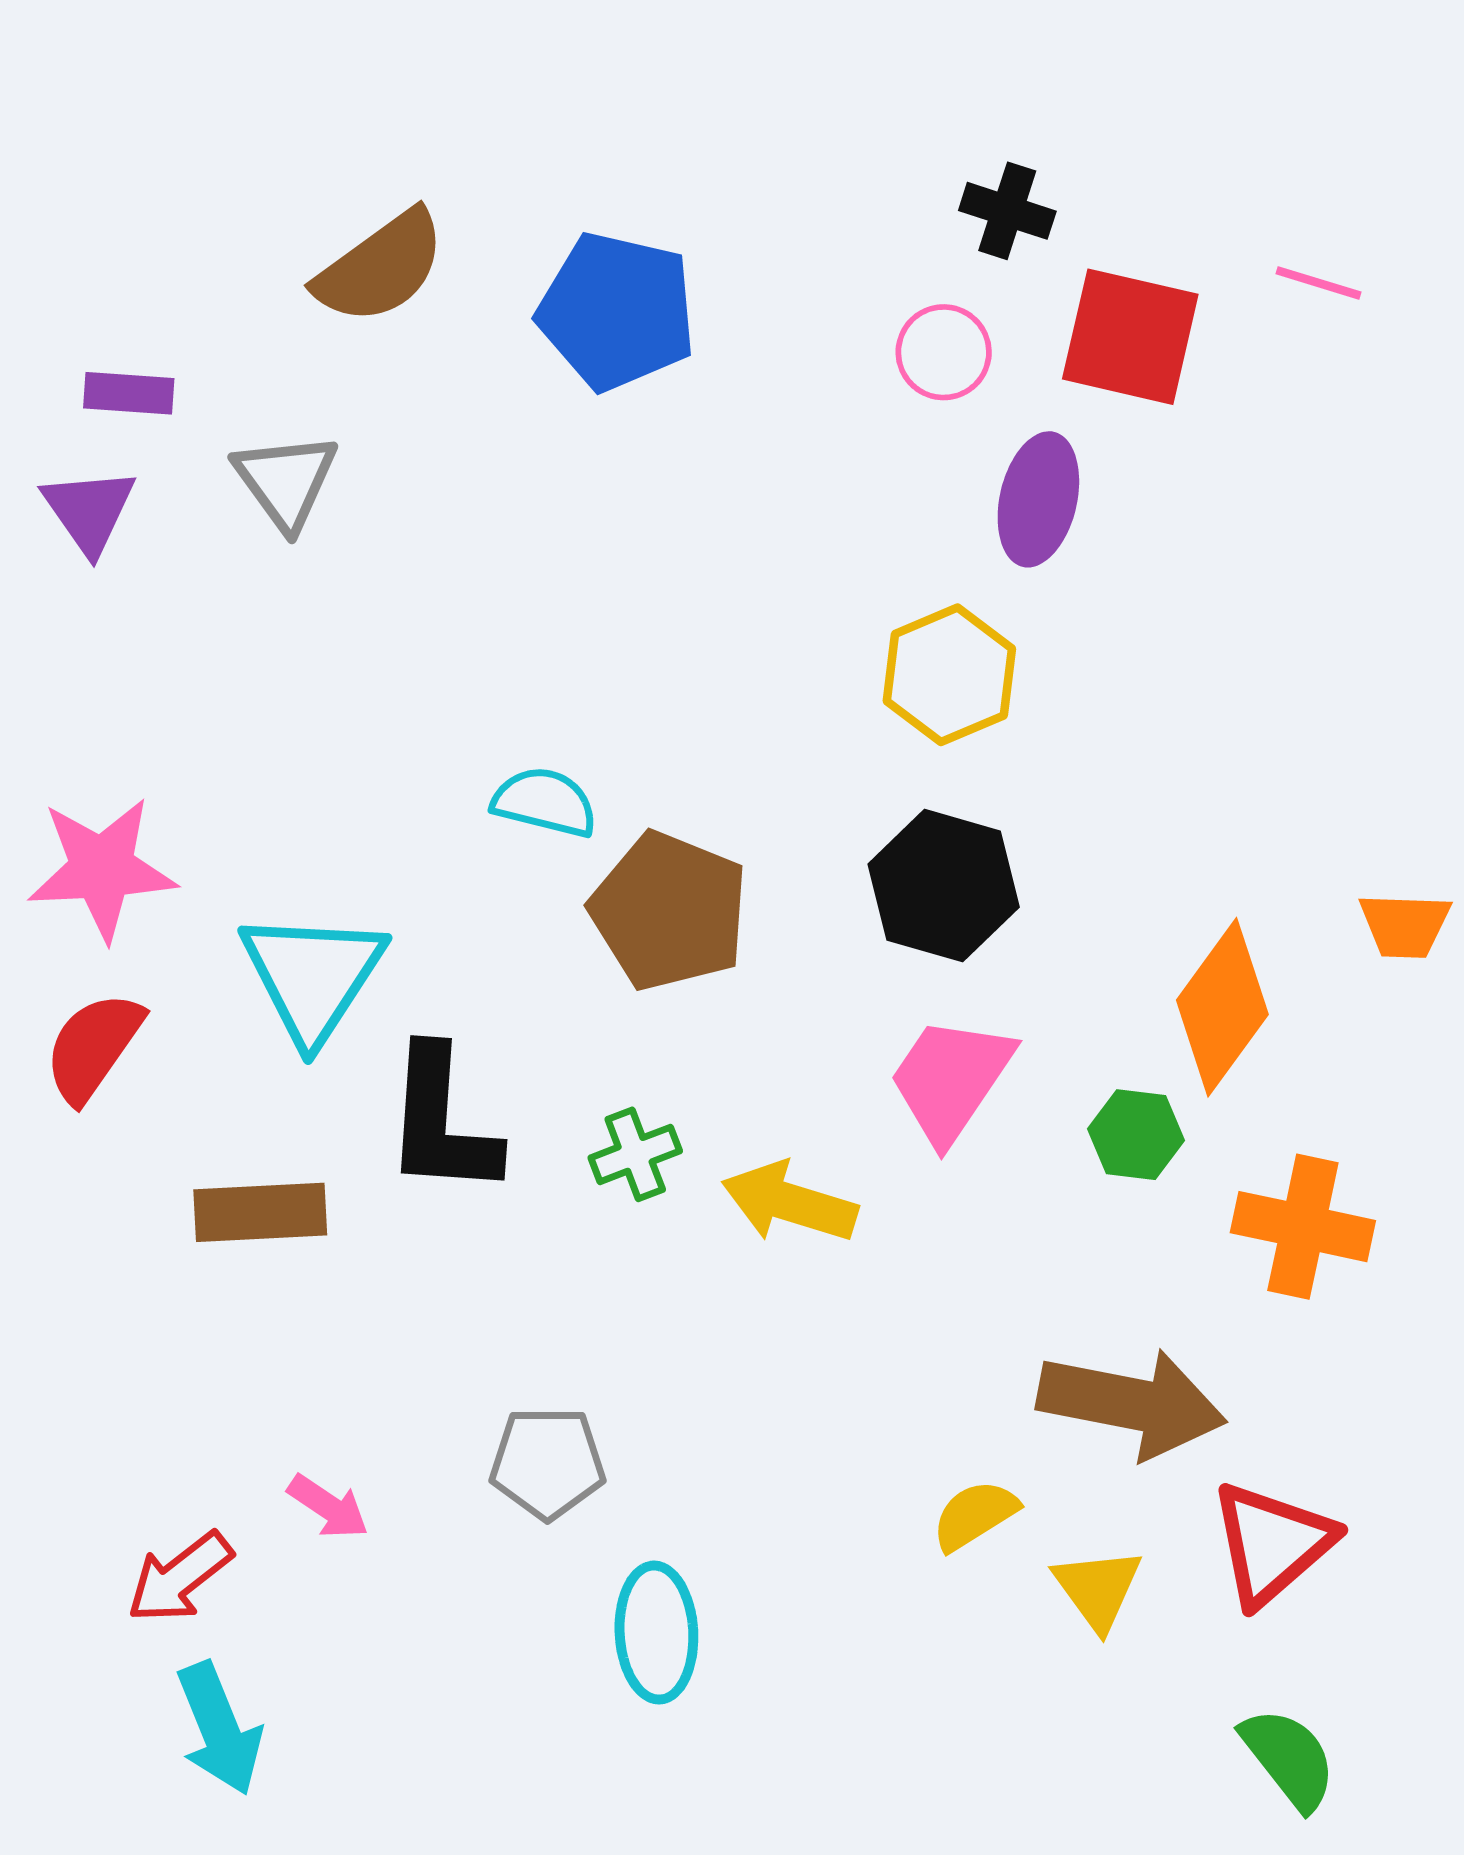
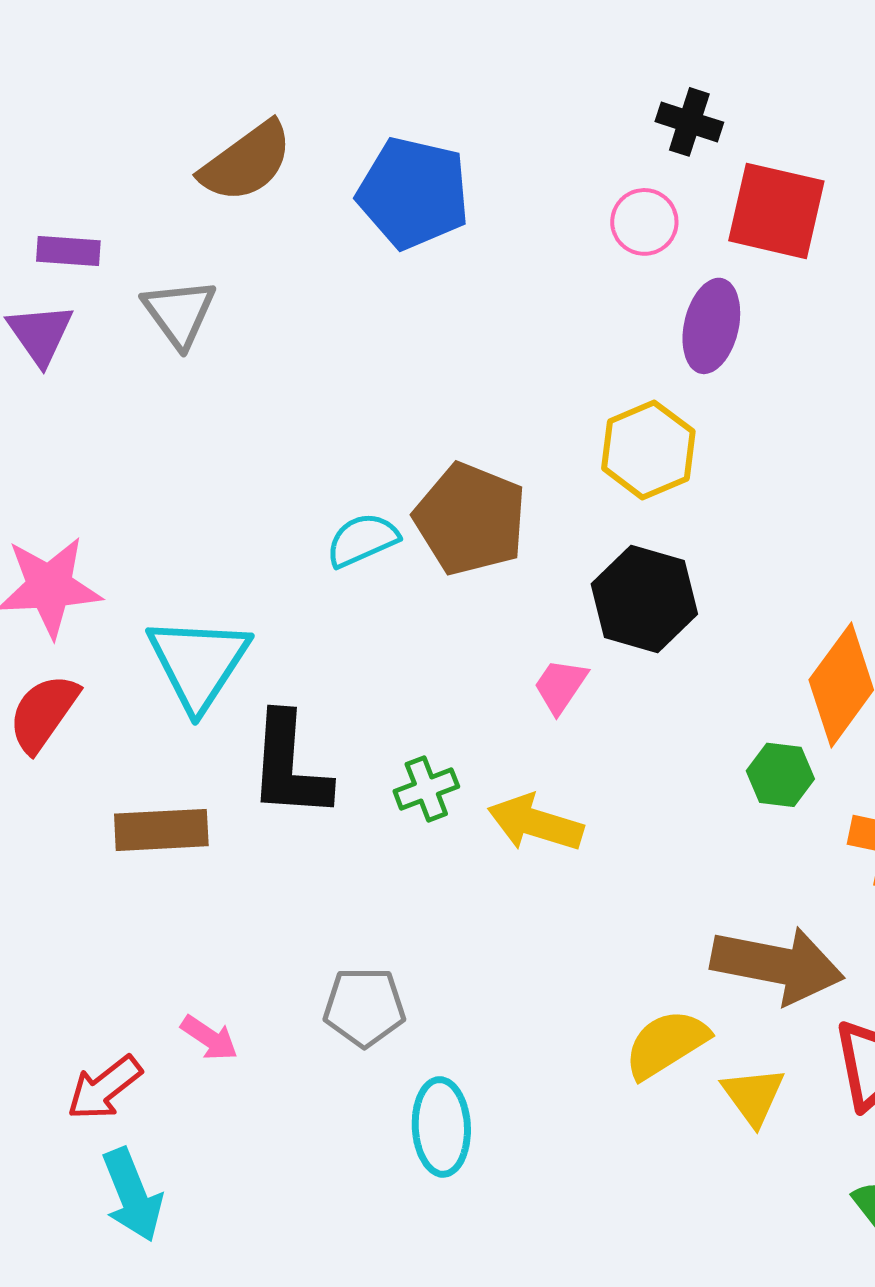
cyan semicircle: (545, 802) -> (362, 540), turned -38
brown pentagon: (669, 911) -> (470, 519), moved
pink trapezoid: (951, 1079) -> (560, 686), moved, size x0.6
yellow semicircle: (975, 1515) -> (666, 1044), size x1.4

